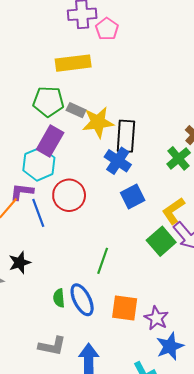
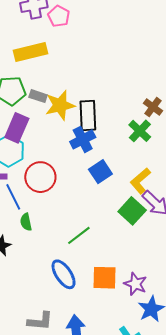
blue cross: (118, 161) -> (83, 139), turned 35
green line: (103, 261) -> (79, 235), turned 40
green semicircle: (59, 298) -> (26, 222), moved

